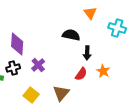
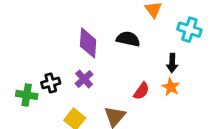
purple diamond: (17, 44) -> (88, 43), moved
black arrow: (87, 53) -> (172, 63), moved

